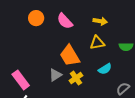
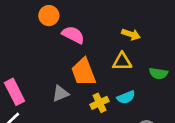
pink semicircle: (65, 21) -> (73, 35), moved, turned 150
yellow cross: (76, 78) -> (100, 103), moved

